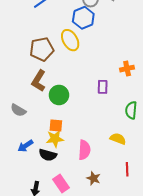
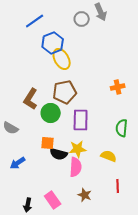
blue hexagon: (83, 18) -> (53, 43), moved
brown pentagon: (42, 49) -> (65, 92), moved
purple rectangle: (103, 87) -> (81, 120), moved, size x1.5
yellow star: (55, 139) -> (78, 149), moved
black semicircle: (48, 155) -> (59, 154), moved

